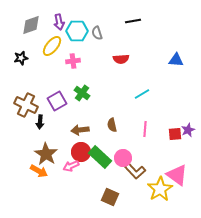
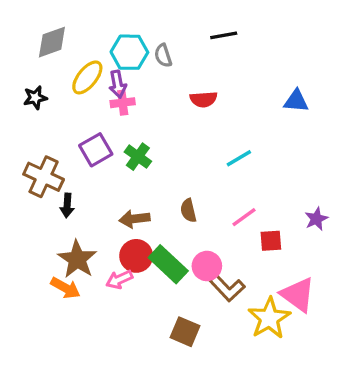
purple arrow: (59, 22) -> (118, 84), moved
purple square: (57, 101) -> (96, 150), moved
pink line: (145, 129) -> (244, 217), turned 49
red square: (175, 134) -> (271, 241), moved

